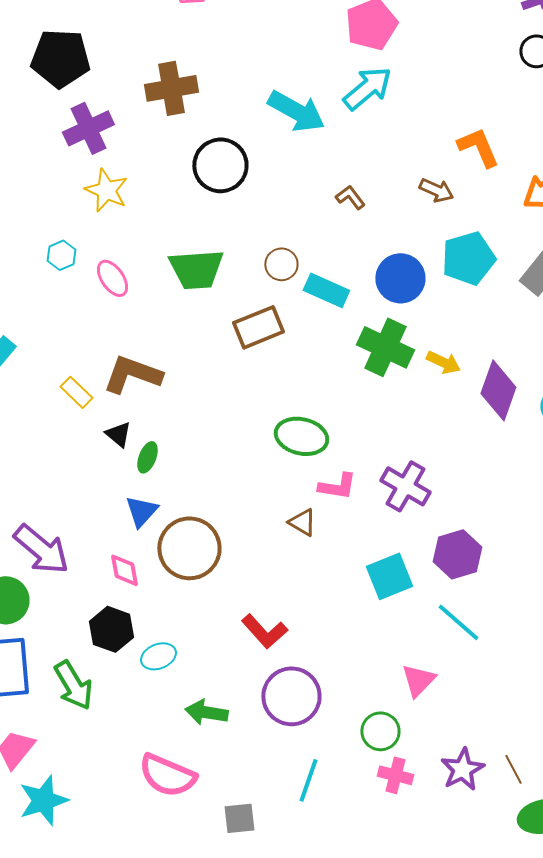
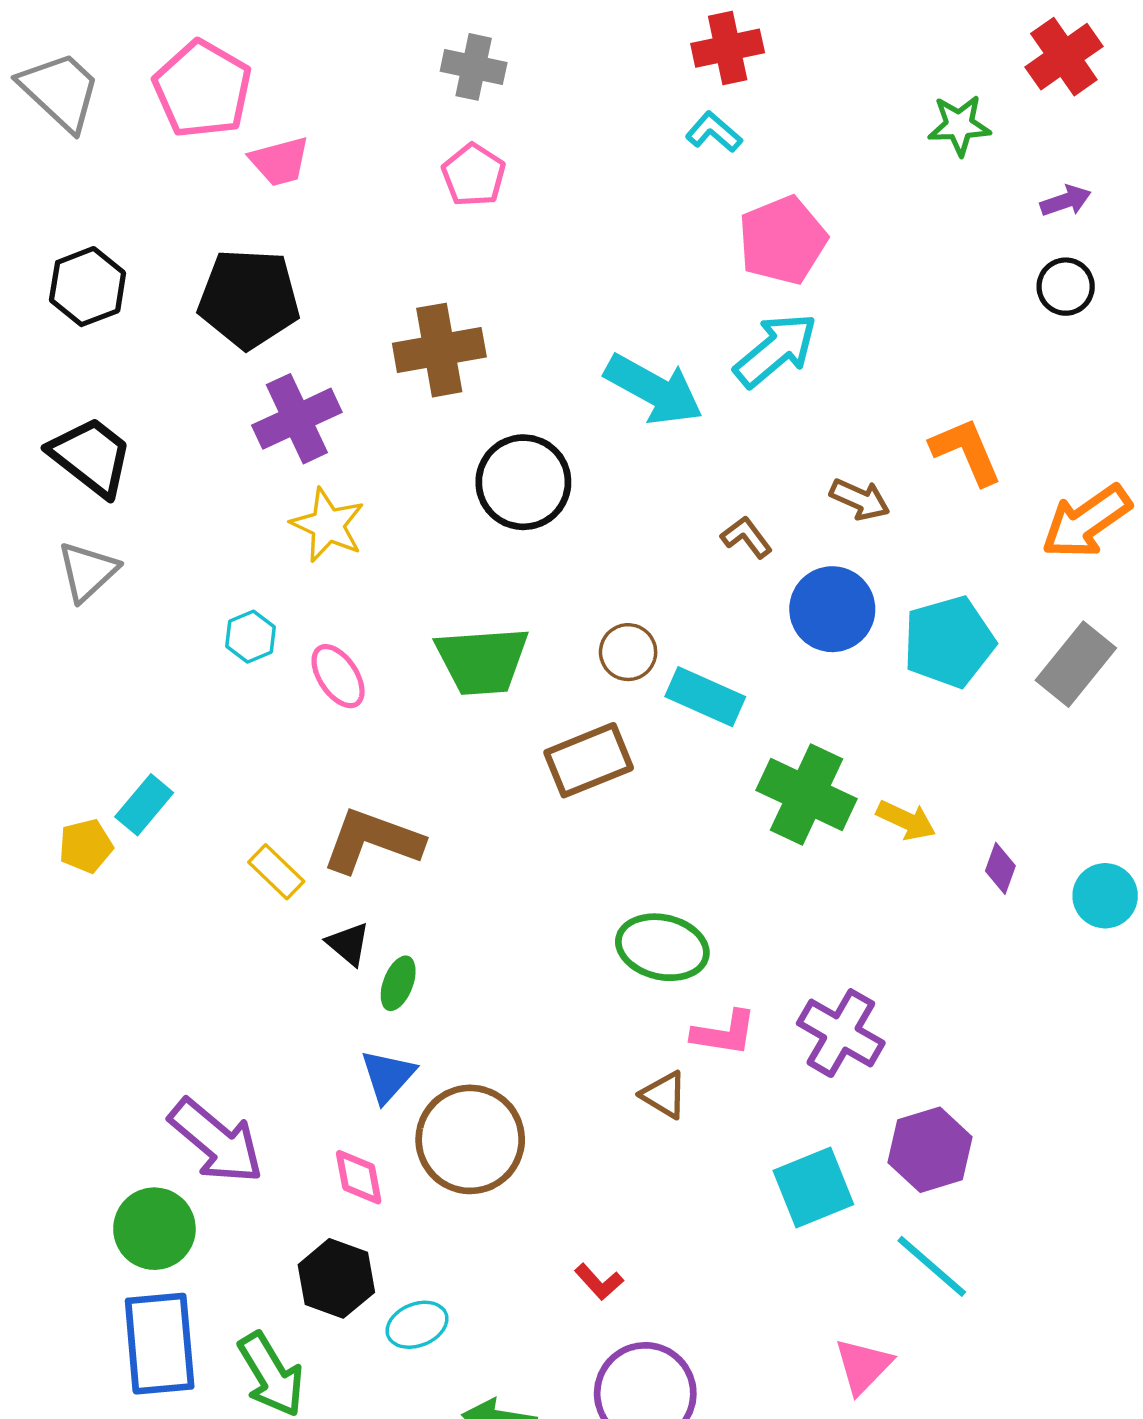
brown arrow: (436, 190) -> (860, 499), moved
blue circle: (400, 278) -> (832, 609), moved
purple diamond: (498, 390) -> (1000, 868), size x0.5
red L-shape: (264, 631) -> (599, 1282), size x0.6

